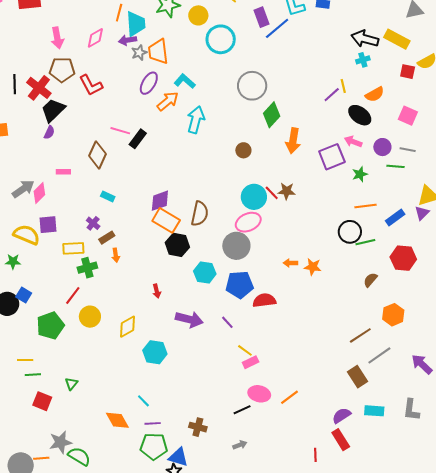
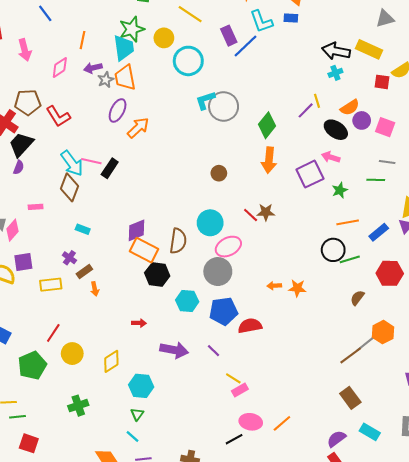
cyan trapezoid: (136, 24) -> (124, 48), moved
pink arrow: (57, 38) -> (25, 50), moved
cyan L-shape: (185, 81) -> (205, 100), moved, turned -55
green diamond: (272, 115) -> (267, 125), moved
cyan arrow: (196, 120) -> (72, 163), moved, turned 132
purple circle: (382, 147) -> (362, 120), moved
cyan circle: (254, 197) -> (210, 223), moved
green cross: (87, 268) -> (78, 406), moved
red arrow: (157, 291) -> (139, 323), turned -72
gray line: (379, 355) -> (368, 342), moved
green triangle: (71, 384) -> (137, 414), moved
cyan rectangle: (374, 411) -> (370, 432), turned 30

